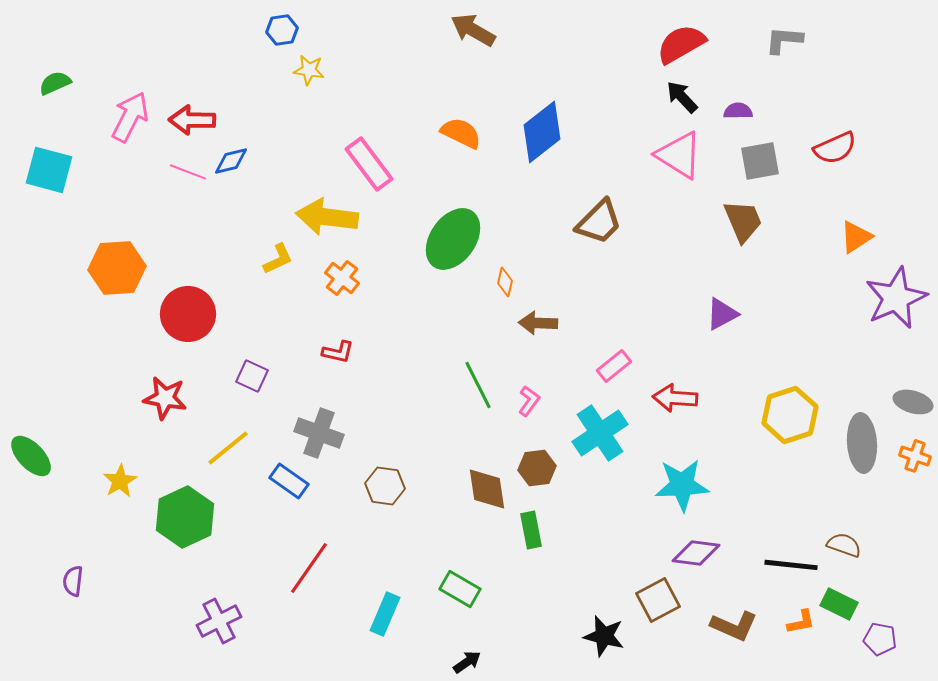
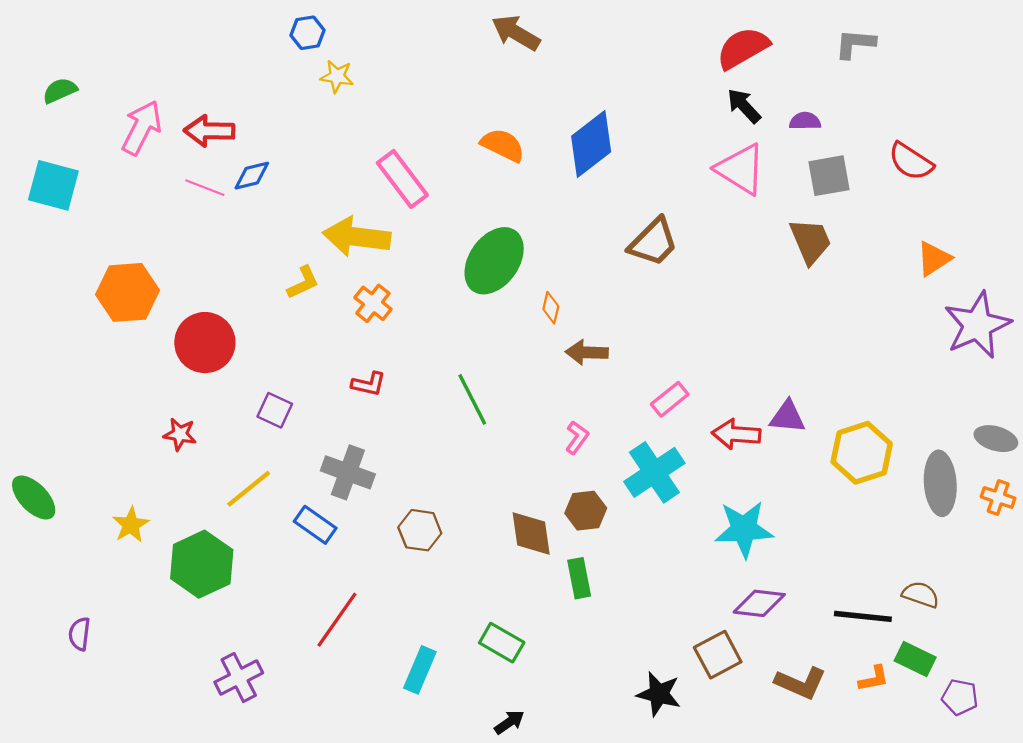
red semicircle: (835, 148) -> (911, 161), turned 57
purple triangle: (722, 314) -> (788, 417), moved, turned 33
green line: (478, 385) -> (472, 399), moved
red star: (165, 398) -> (180, 434), size x0.7

